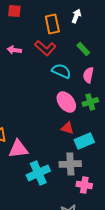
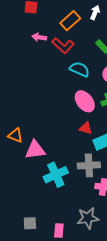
orange rectangle: (52, 24) -> (70, 21), turned 60
pink arrow: (14, 50) -> (39, 37), moved

